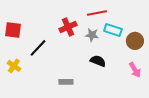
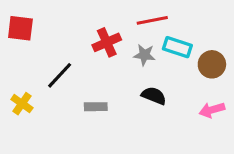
red square: (13, 30) -> (20, 28), moved
pink arrow: (135, 70) -> (212, 110), turned 105
gray rectangle: (66, 82) -> (96, 107), moved

